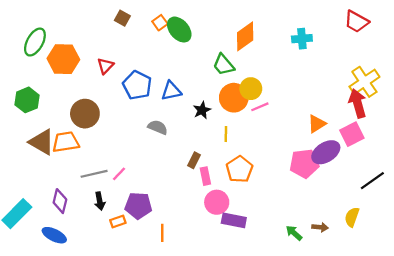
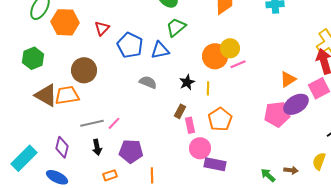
green trapezoid: (224, 65) -> (176, 27), moved, turned 90
black star: (202, 110) -> (187, 82), moved
orange rectangle: (118, 222) -> (110, 175), moved

